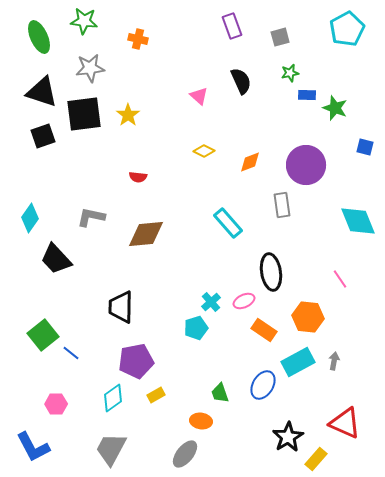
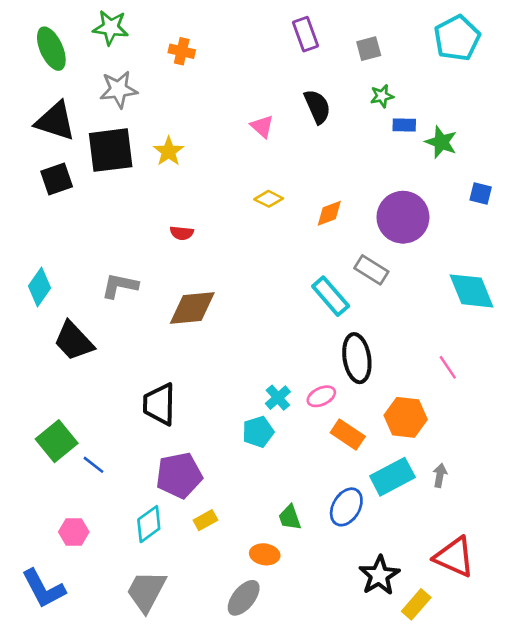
gray rectangle: (282, 205) -> (371, 270), turned -50
cyan rectangle: (228, 223) -> (331, 296), moved

